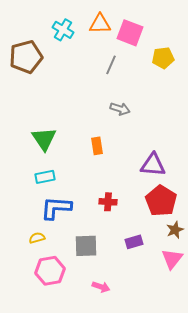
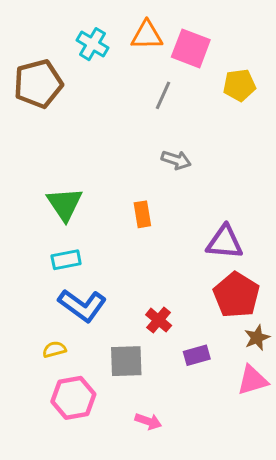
red cross: (108, 202) -> (159, 320), moved, turned 36
blue L-shape: (56, 208) -> (82, 305), turned -148
pink triangle: (172, 259) -> (253, 380), turned 35

